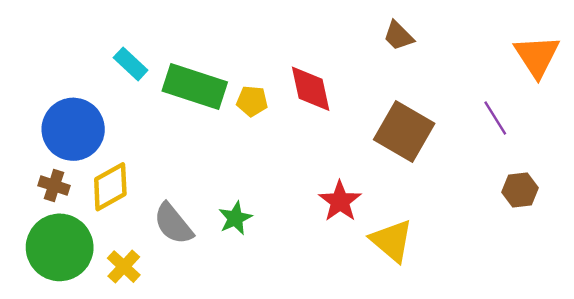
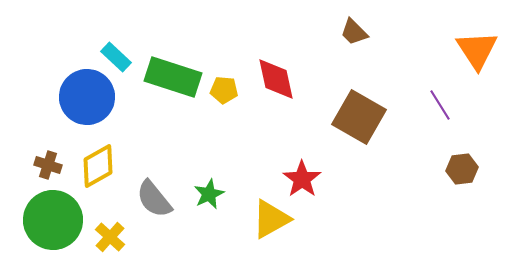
blue circle: (73, 129) -> (87, 97), moved
yellow triangle: (392, 241) -> (271, 219), moved, turned 51

